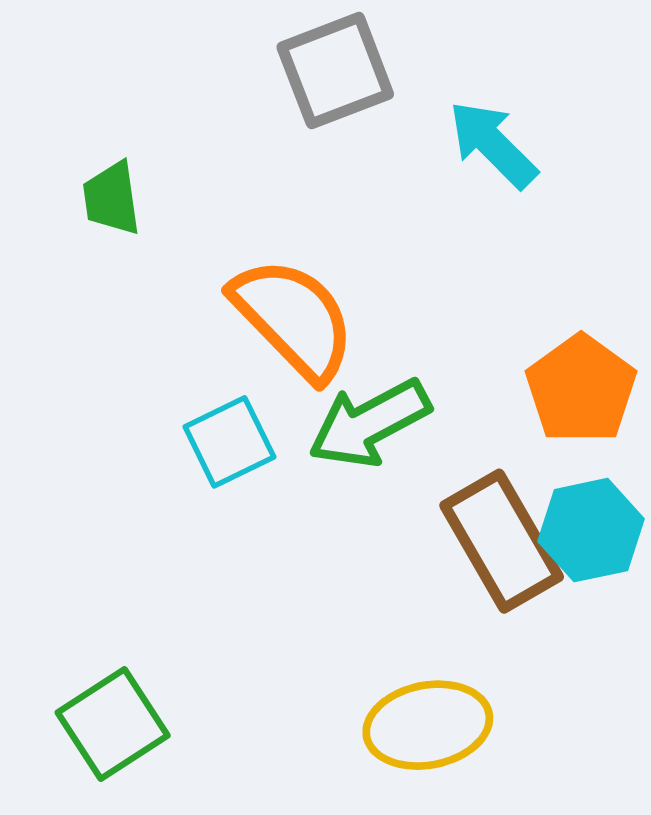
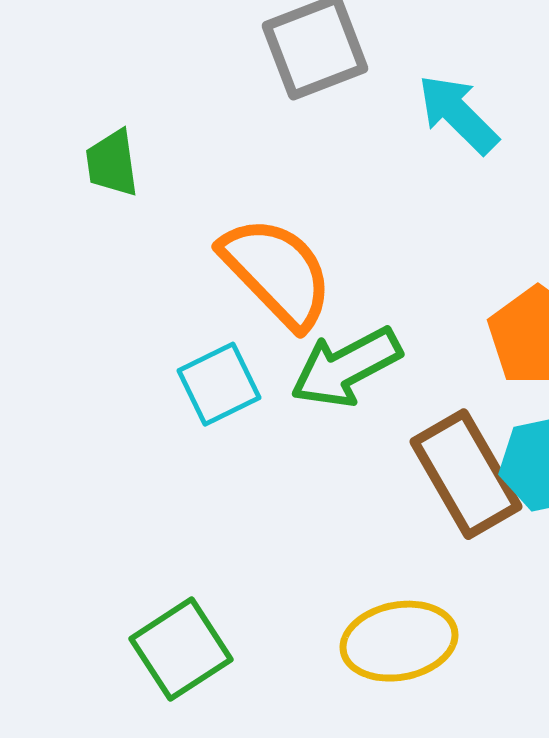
green square: (113, 724) -> (181, 649), moved

